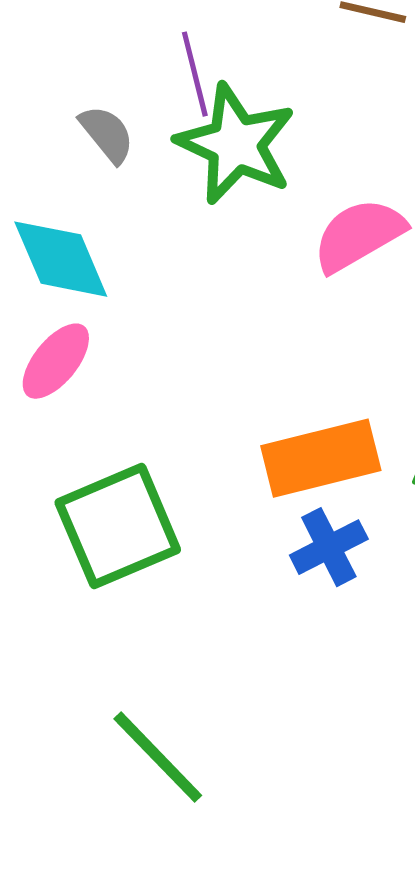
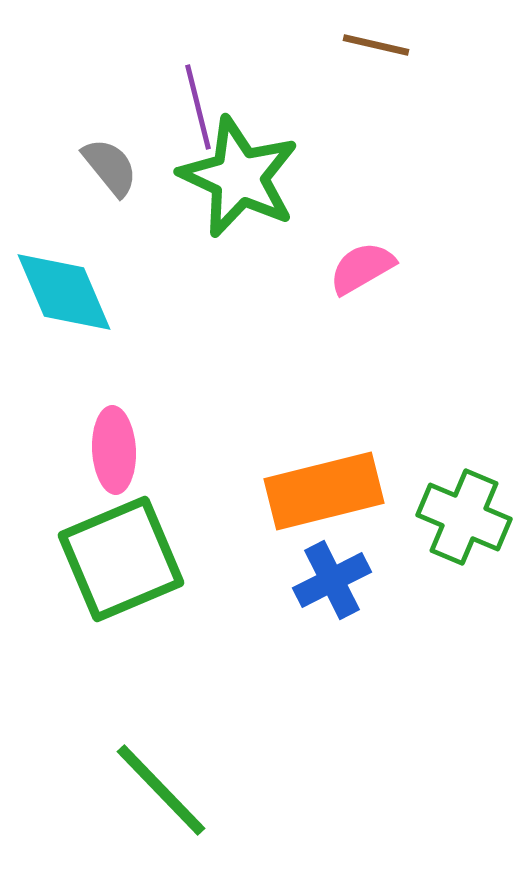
pink semicircle: (359, 235) -> (362, 268), size x0.7
pink ellipse: (56, 361) -> (114, 450), moved, turned -42

